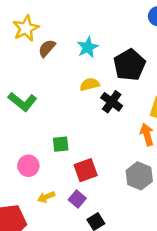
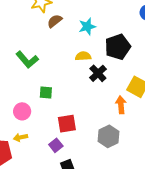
green square: (61, 144) -> (46, 92), moved
yellow arrow: (46, 197) -> (21, 137), moved

